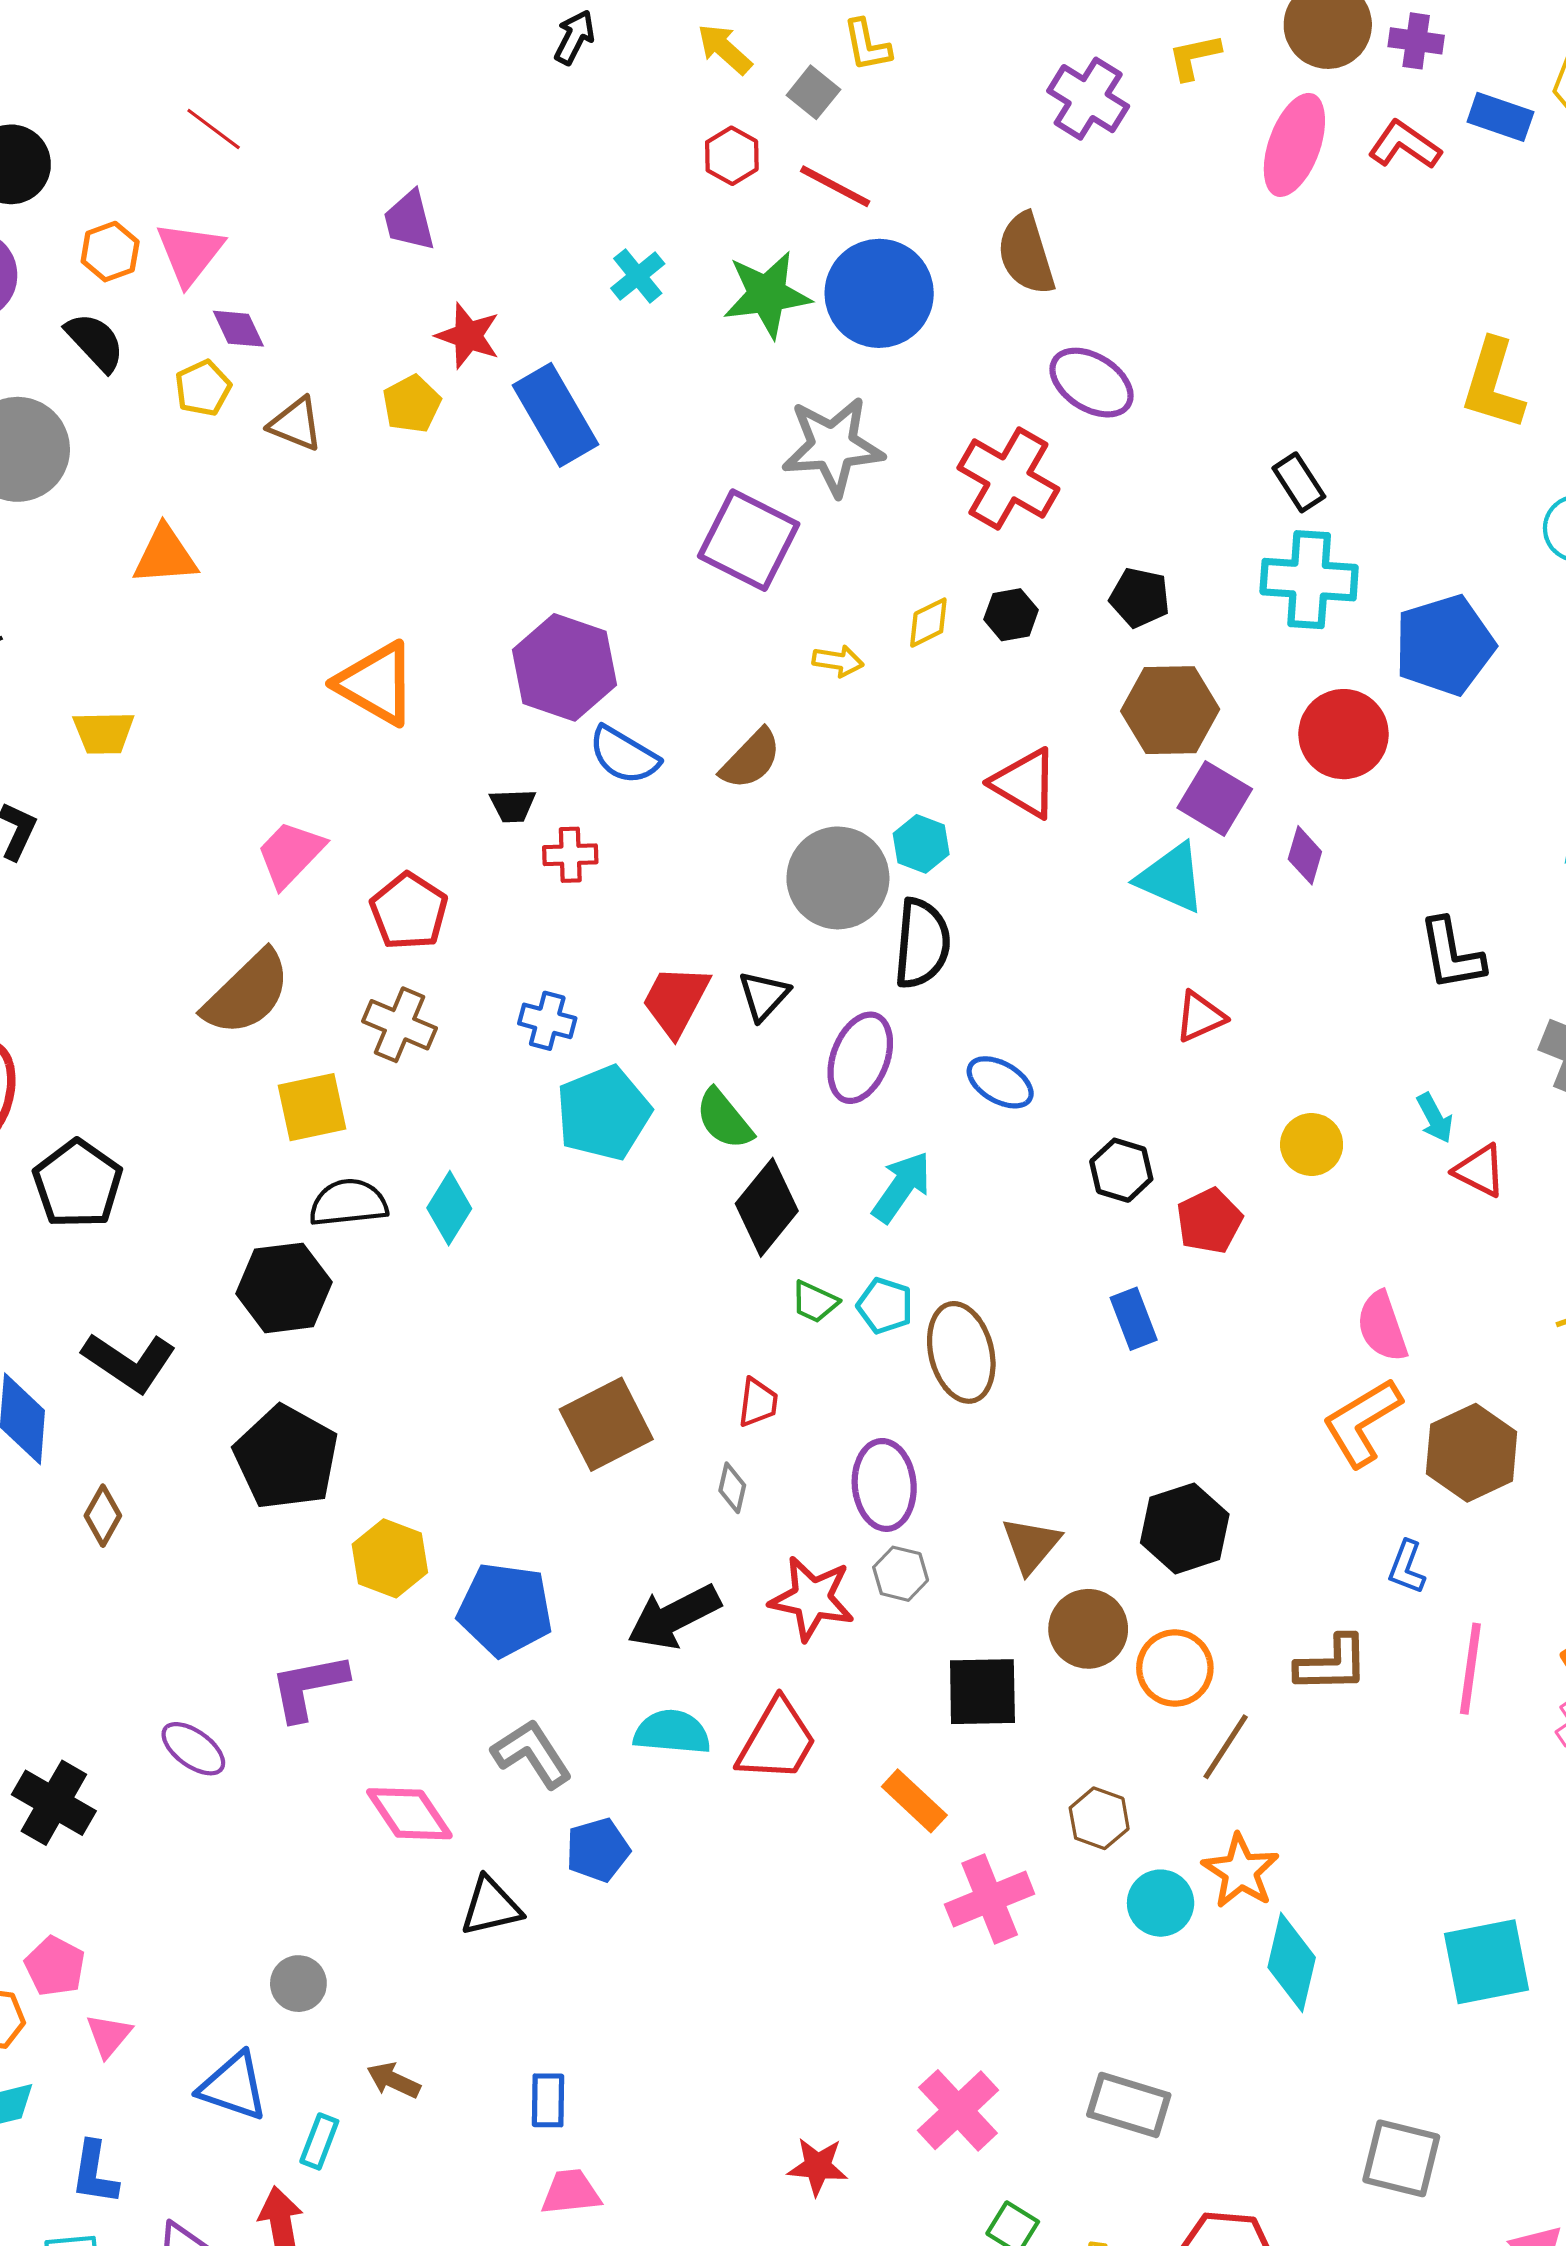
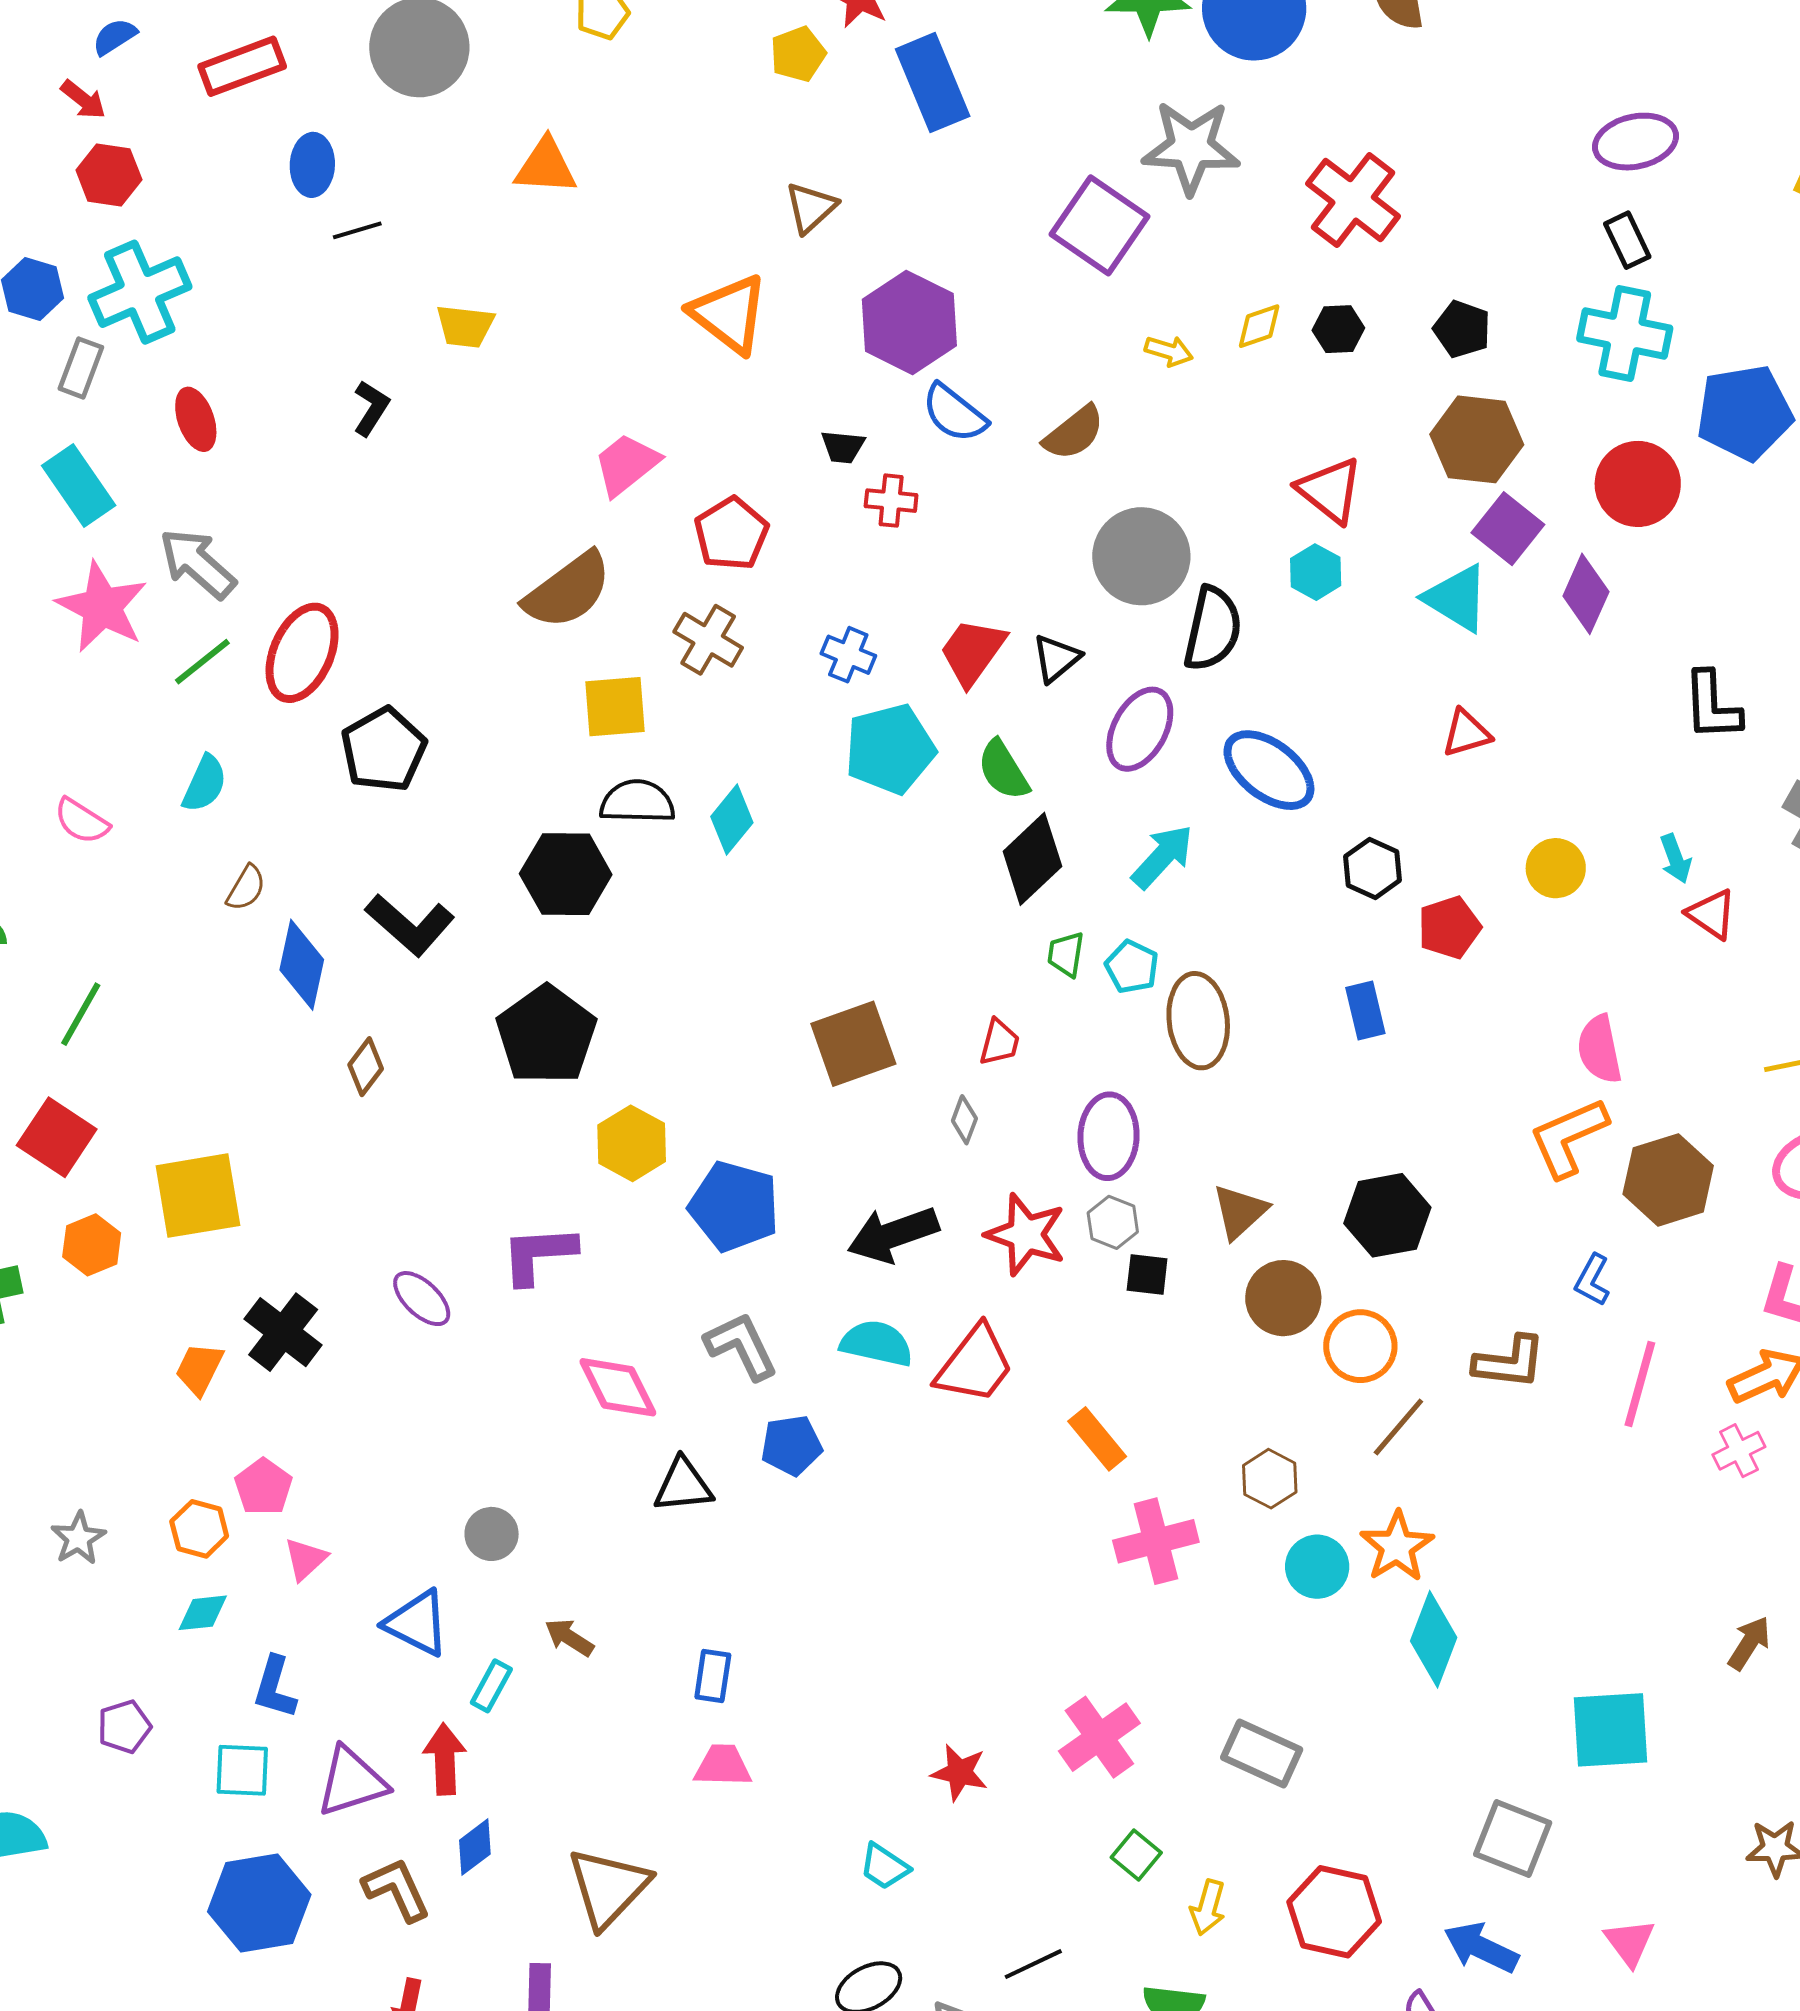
purple ellipse: (1092, 383) -> (1635, 142), moved, turned -52
brown triangle: (296, 424) -> (811, 208), moved, turned 48
cyan hexagon: (921, 844) -> (1316, 572), moved
purple diamond: (1305, 855) -> (1586, 594), size x1.4
blue ellipse: (1000, 1082) -> (1269, 770), size x1.5
green trapezoid: (815, 1302) -> (1066, 954), turned 66
black square: (982, 1692) -> (1147, 1275), moved, size x0.6
cyan square: (1487, 1962) -> (1611, 1730), moved

